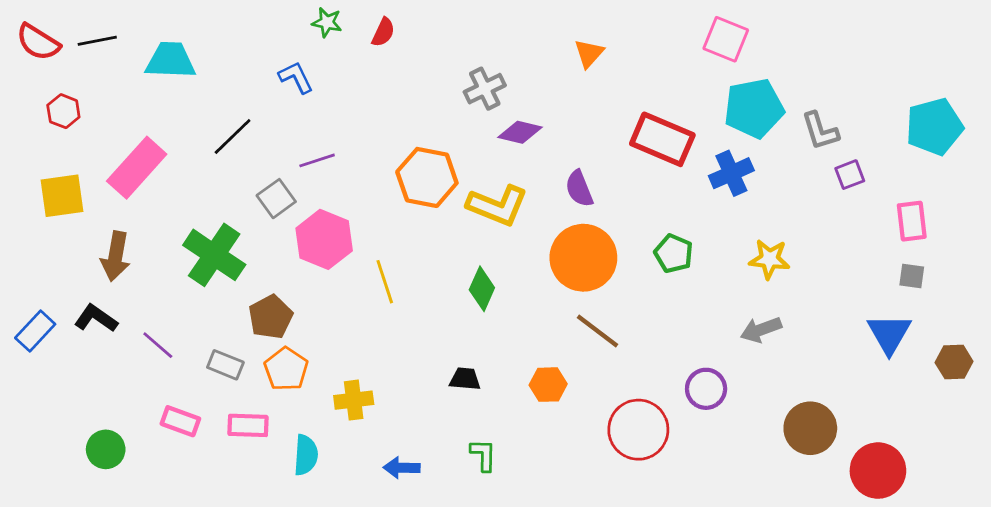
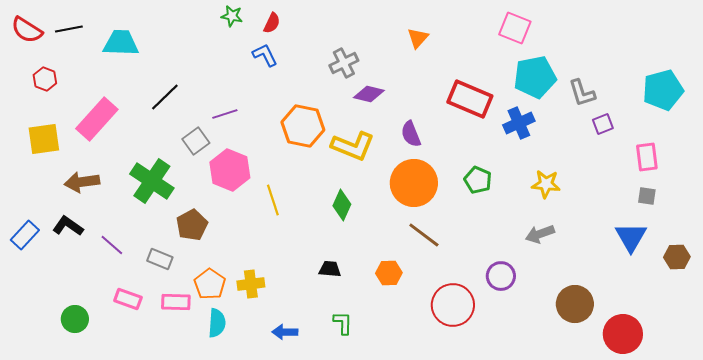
blue L-shape: (296, 77) -> (265, 55), moved
brown arrow: (116, 256) -> (82, 182), turned 72
orange pentagon: (286, 369) -> (210, 284), moved

